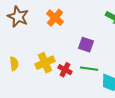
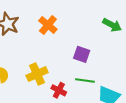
red cross: (65, 70) -> (59, 90), moved

